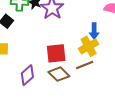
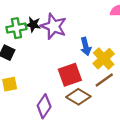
blue arrow: (94, 31) -> (86, 46), moved

